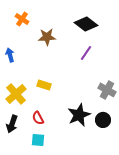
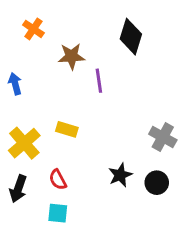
black diamond: (86, 24) -> (131, 37), turned 70
purple line: (86, 53) -> (99, 81), moved, turned -42
black star: (79, 115) -> (120, 175), size x0.7

